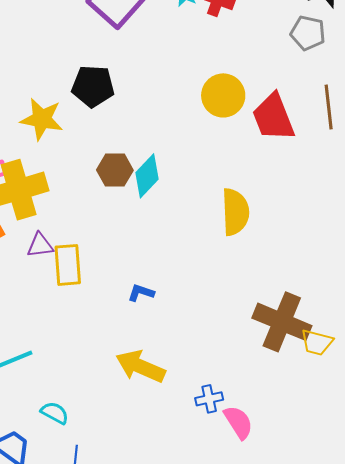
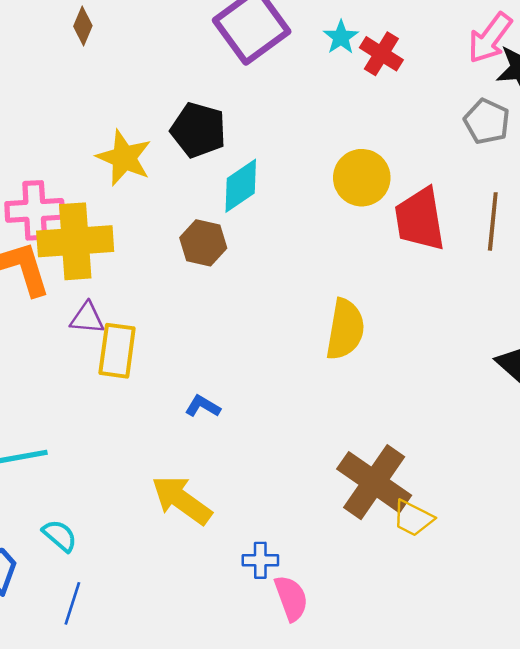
cyan diamond: (147, 176) -> (241, 186), moved

